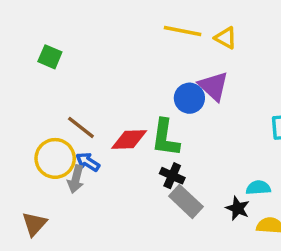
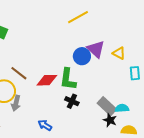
yellow line: (183, 31) -> (78, 17), turned -40
yellow triangle: (226, 38) -> (119, 53), moved
blue arrow: (88, 162) -> (45, 125), moved
gray rectangle: (186, 201) -> (107, 106), moved

